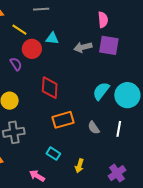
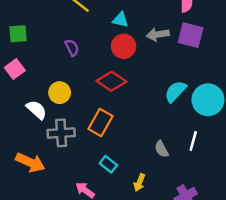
red circle: (32, 49) -> (124, 46), moved
red diamond: (50, 88) -> (111, 81), turned -65
orange rectangle: (63, 120) -> (100, 123), moved, turned -50
gray semicircle: (94, 128) -> (162, 149), moved

